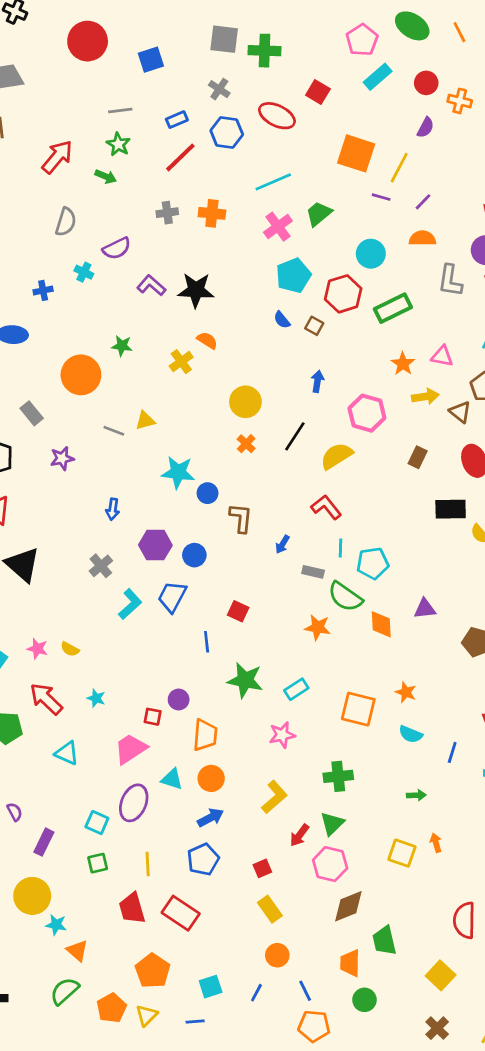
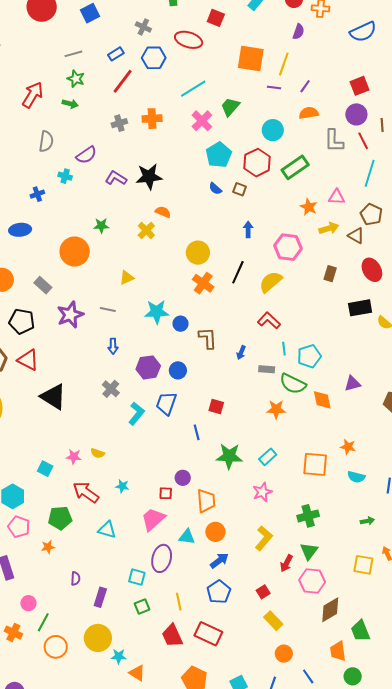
gray line: (114, 431) -> (108, 309), moved
orange cross: (246, 444) -> (203, 283), size x1.5
purple star: (62, 458) -> (70, 315), size x1.5
purple semicircle: (15, 812) -> (76, 578), turned 40

